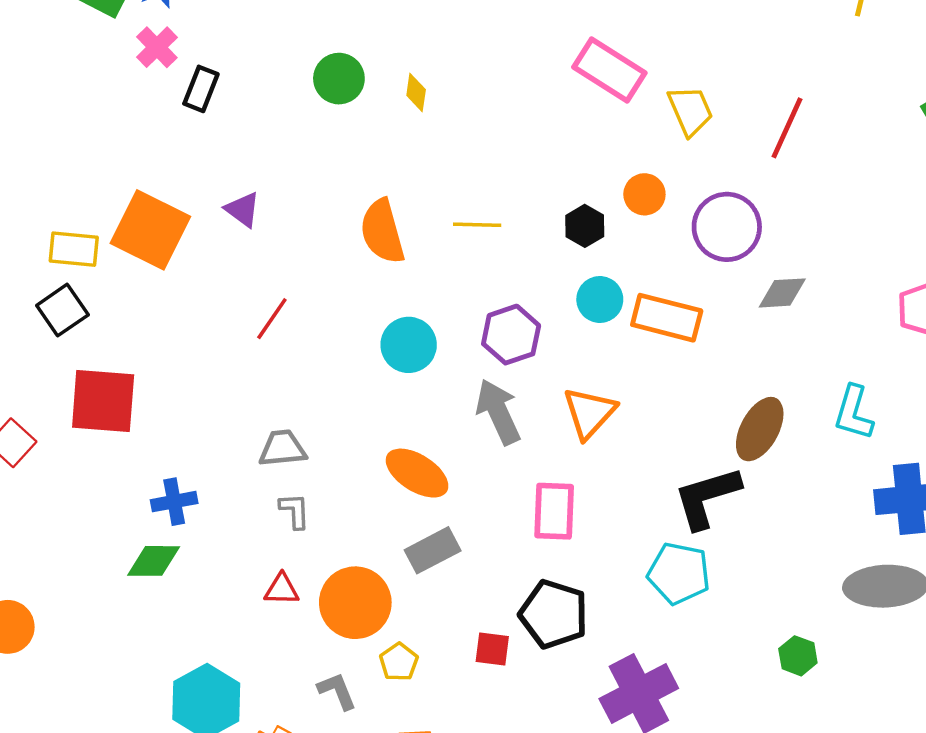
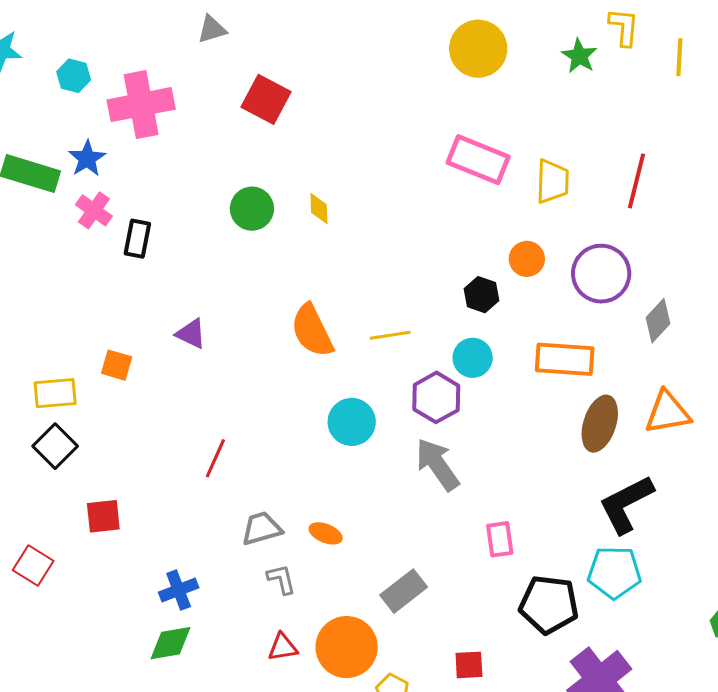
yellow trapezoid: (690, 111) -> (553, 181), turned 36
yellow line: (477, 225) -> (390, 335), moved
orange square: (150, 230) -> (117, 365), size x0.5
gray diamond: (782, 293) -> (658, 321), turned -33
cyan circle: (600, 300) -> (473, 358), moved
red line: (272, 319) -> (215, 458), moved
red square: (103, 401) -> (103, 516), size x0.6
orange triangle: (589, 413) -> (668, 412), moved, turned 48
brown ellipse: (760, 429) -> (600, 424), moved
orange ellipse: (417, 473) -> (326, 533), moved, size x0.6
pink rectangle: (554, 511) -> (500, 539), size x0.7
black pentagon: (554, 614) -> (549, 605), moved

